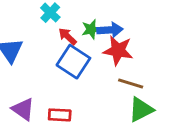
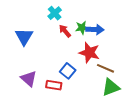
red star: (118, 51) -> (89, 53), moved
blue square: (73, 62) -> (68, 71), moved, size x0.7

